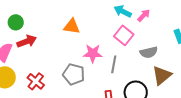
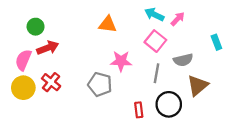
orange triangle: (72, 26) -> (108, 24), moved
gray line: (114, 64) -> (157, 73), moved
red cross: (36, 81) -> (51, 82), moved

